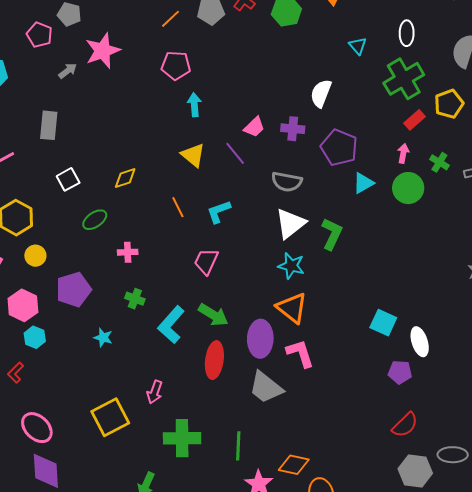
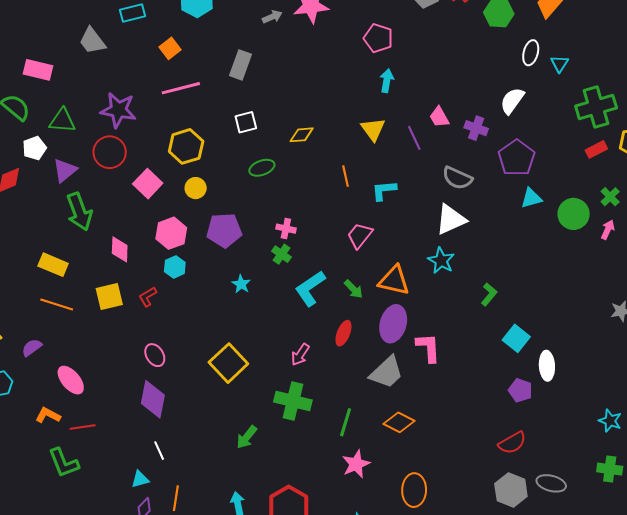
white ellipse: (407, 33) -> (531, 53), moved
pink trapezoid: (254, 127) -> (439, 117), turned 90
pink arrow: (403, 153) -> (608, 230), moved
green L-shape: (332, 234) -> (489, 294), moved, size x0.7
pink cross: (128, 252) -> (286, 229), moved
orange triangle: (292, 308) -> (394, 280), moved, turned -40
green arrow: (213, 315) -> (353, 289), size x0.7
red ellipse: (214, 360) -> (343, 333), size x0.7
gray trapezoid: (266, 387) -> (387, 372), turned -96
pink arrow: (155, 392) -> (300, 355), moved
yellow square: (110, 417) -> (228, 363), turned -30
pink ellipse: (37, 428) -> (155, 355), size x0.7
orange diamond: (294, 465) -> (399, 422), moved

